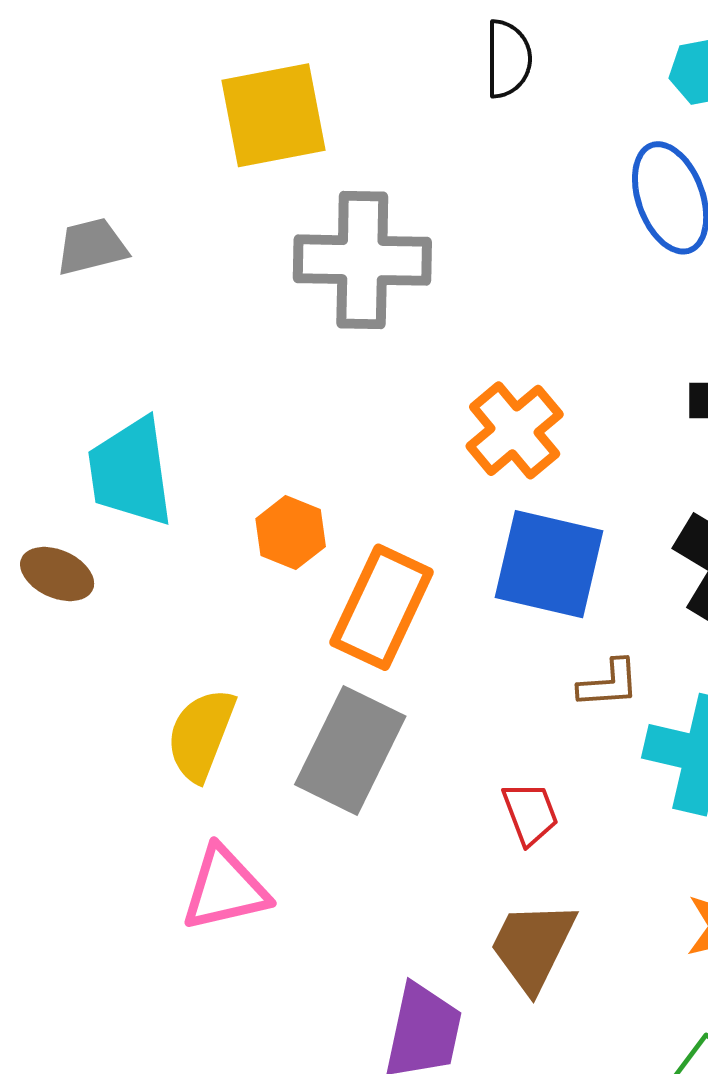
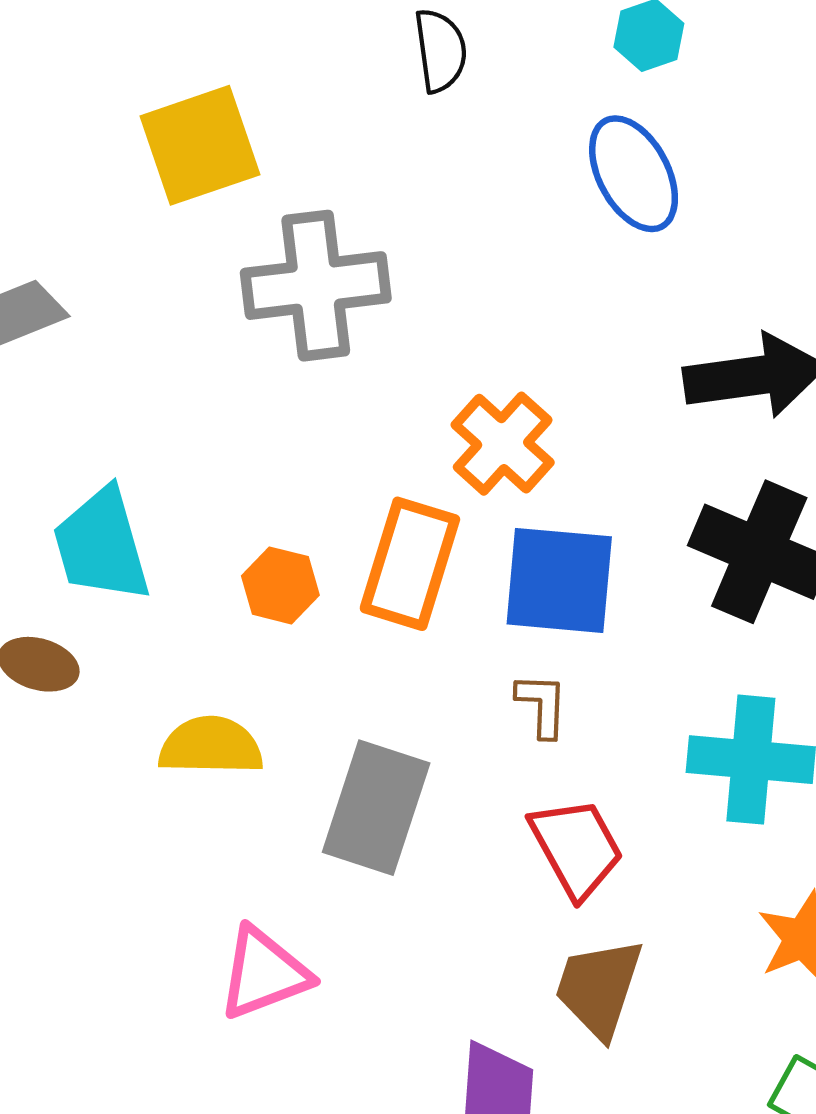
orange rectangle: (382, 607) -> (410, 564), moved
brown L-shape: (609, 684) -> (542, 705), moved, turned -76
yellow semicircle: (201, 735) -> (211, 746), moved, turned 78
red trapezoid: (530, 813) -> (576, 848), size x1.5

